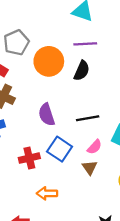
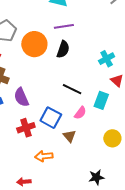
purple semicircle: (47, 115) -> (21, 97), moved
black line: (88, 118) -> (72, 89), turned 42
brown triangle: (90, 167) -> (69, 136), moved

